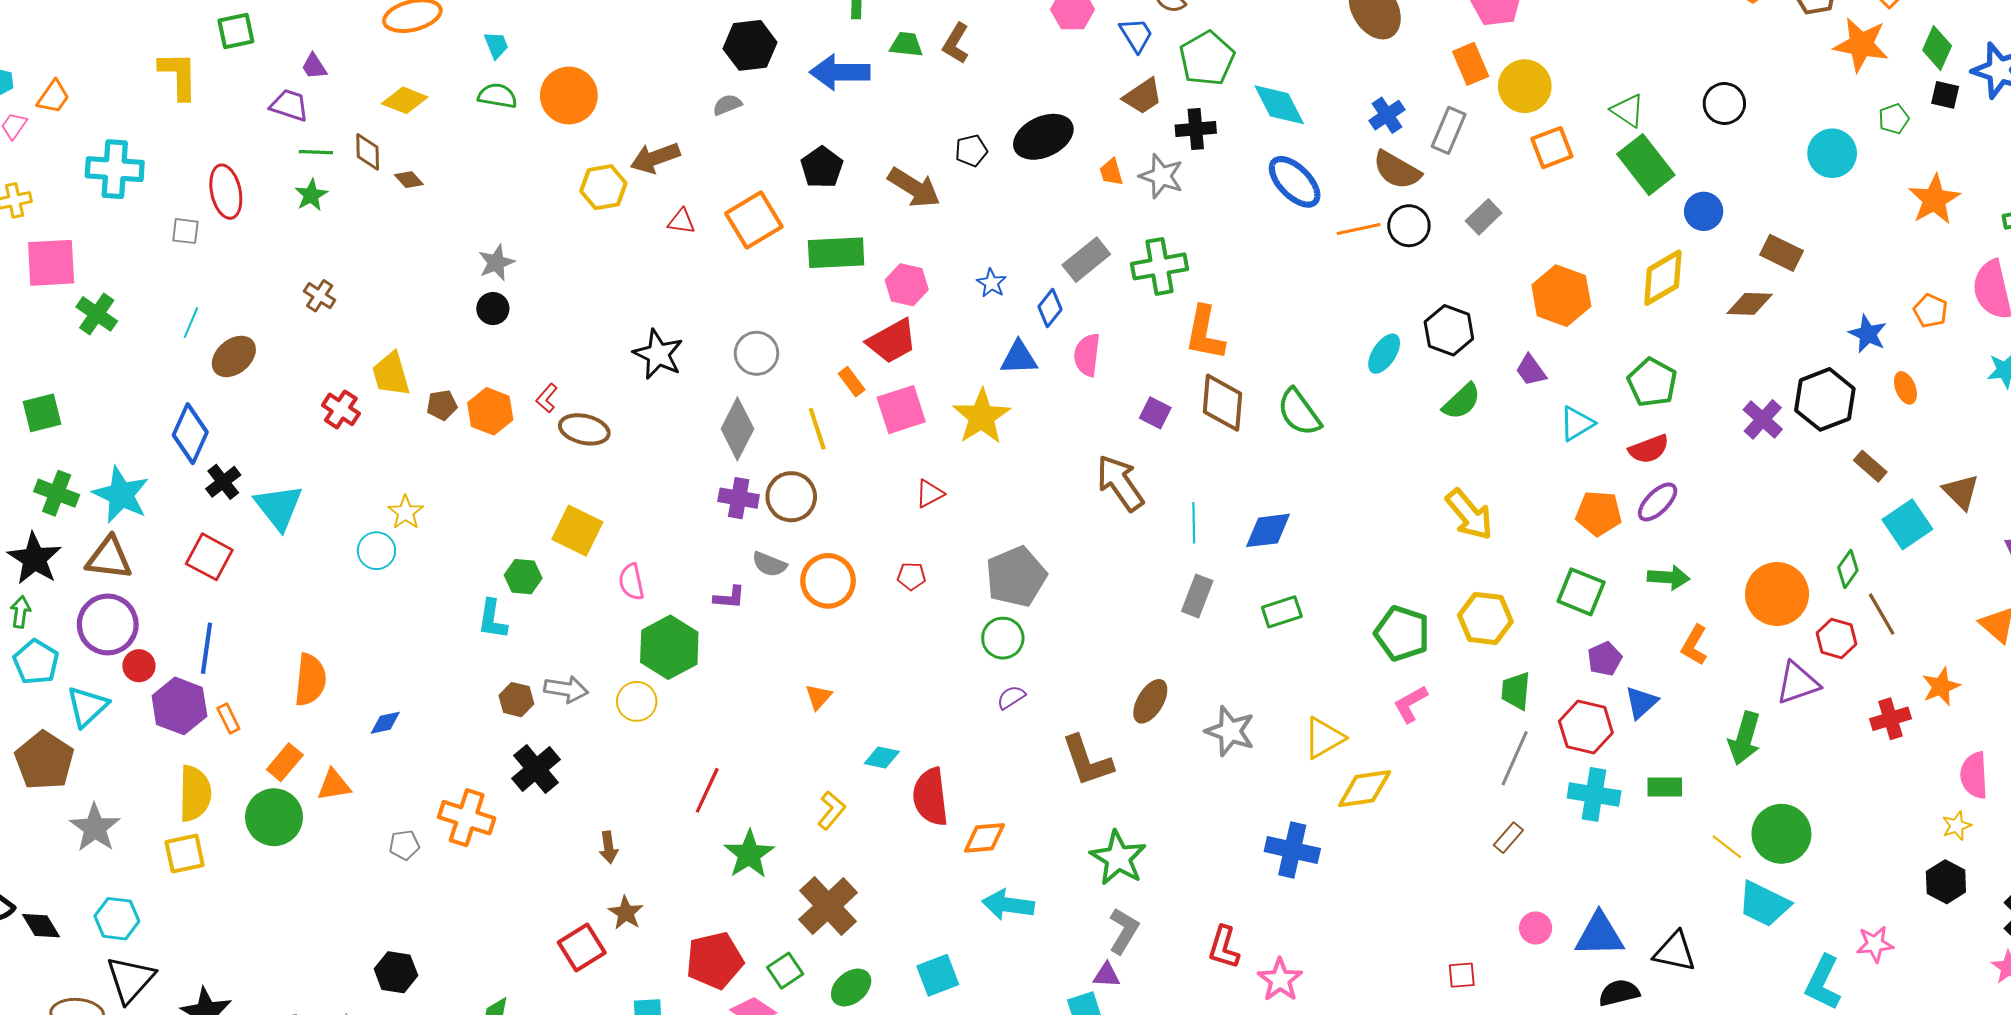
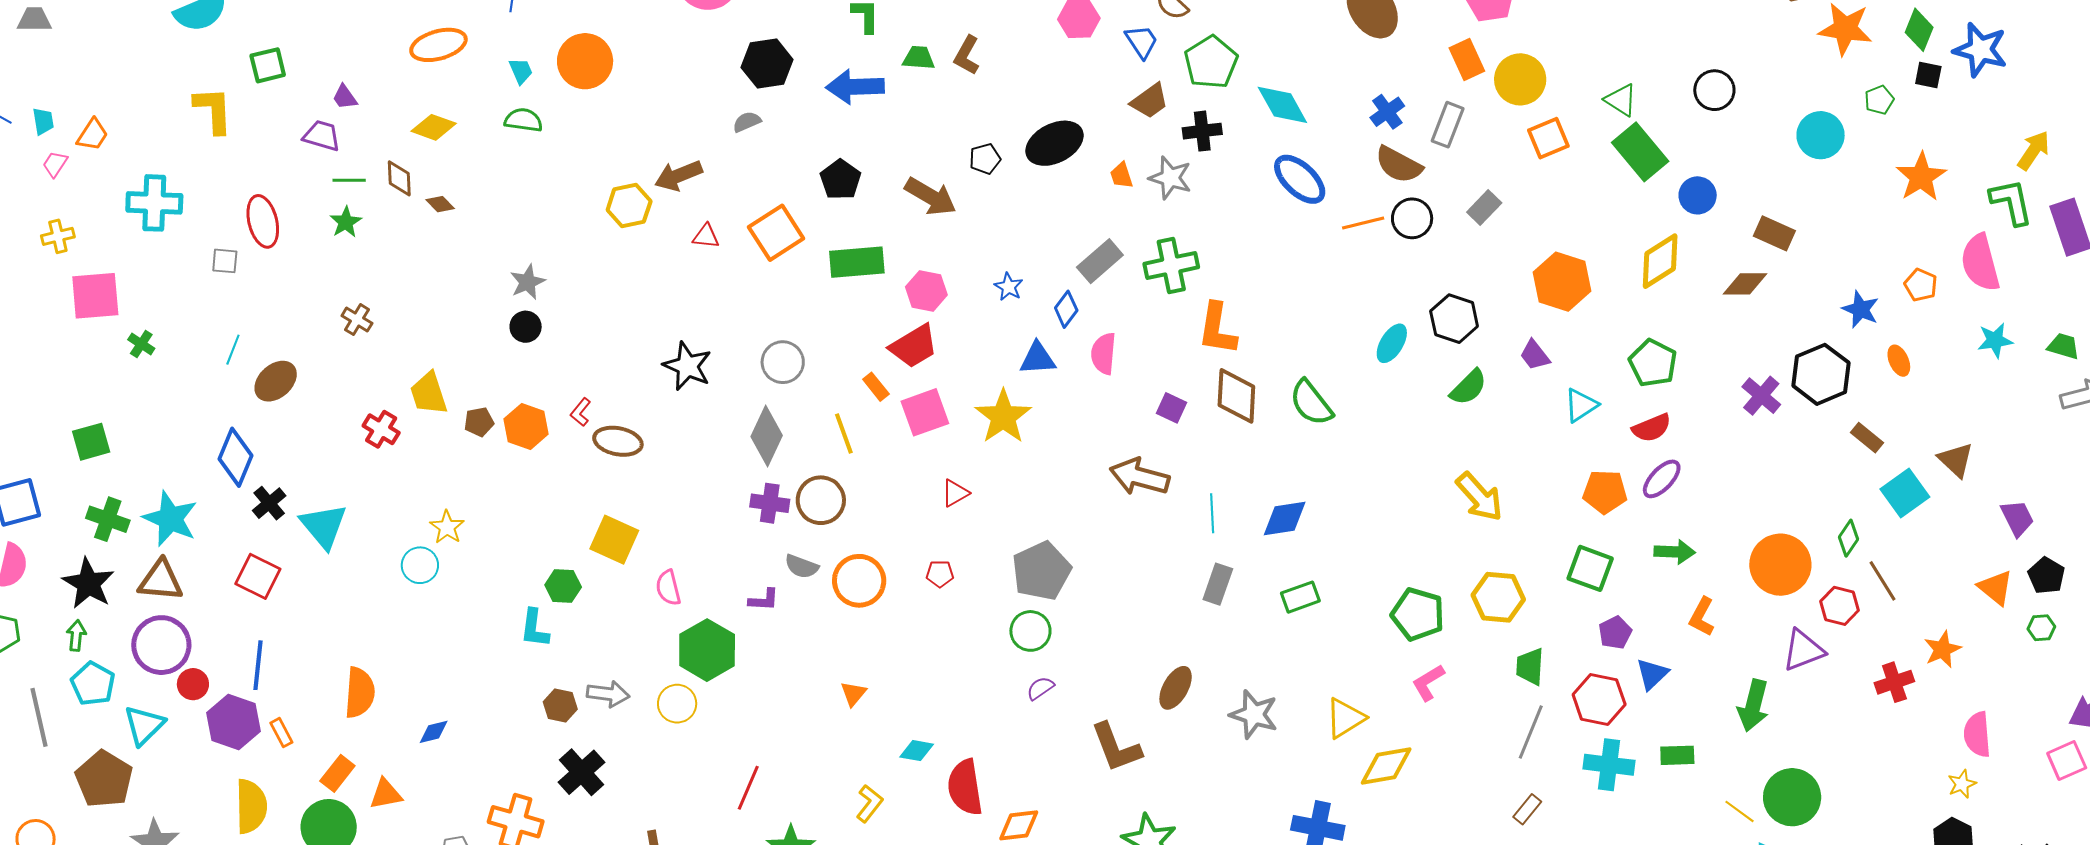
orange circle: (569, 96) -> (585, 61), moved
green cross: (97, 314) -> (141, 344), size x0.7
brown arrow: (1120, 483) -> (1140, 477), turned -38

